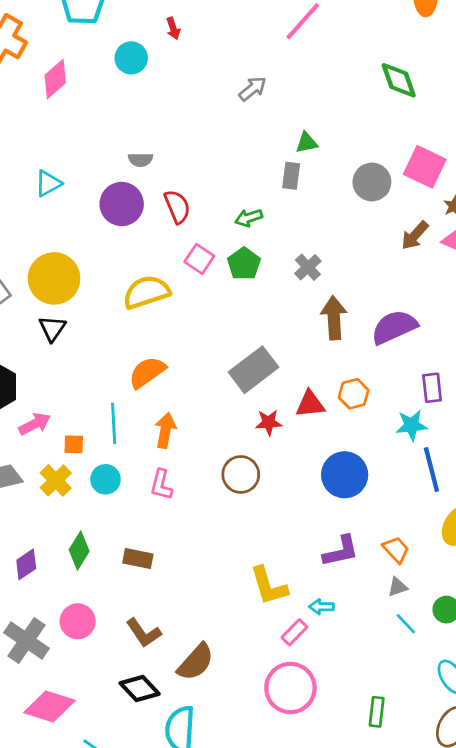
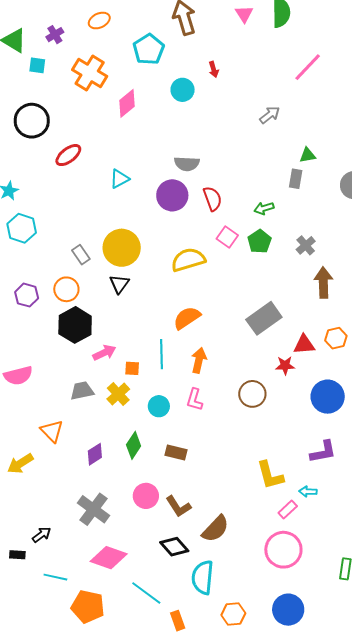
gray semicircle: (140, 160) -> (187, 164), size x1.4
red star: (269, 422) -> (285, 365), moved
cyan circle: (105, 479) -> (159, 406), moved
pink circle: (78, 621) -> (146, 496), moved

